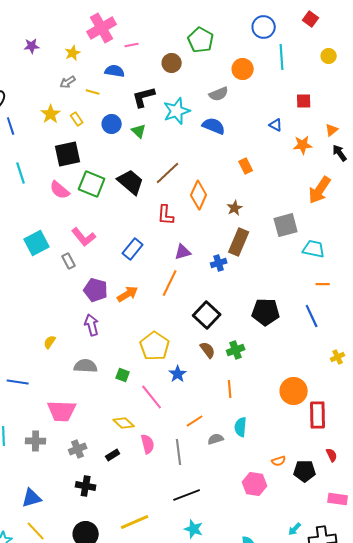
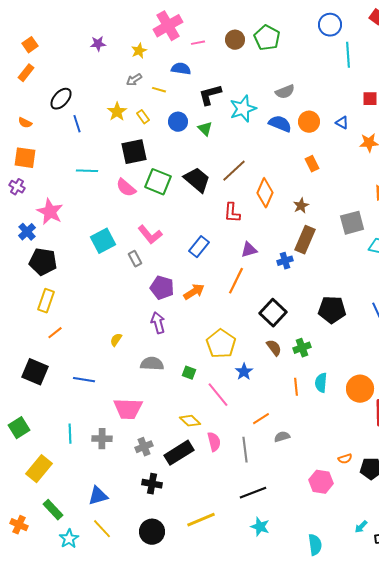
brown circle: (172, 63) -> (235, 40), moved
orange circle: (243, 69) -> (309, 122), moved
cyan line: (21, 173) -> (87, 171), turned -70
cyan semicircle: (241, 427) -> (321, 383), moved
black rectangle: (113, 455) -> (179, 453), size x2.0

